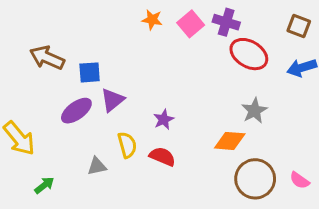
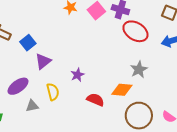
blue square: (90, 72) -> (28, 43), turned -35
purple ellipse: (76, 111) -> (18, 86), moved
red semicircle: (162, 156) -> (95, 100), moved

